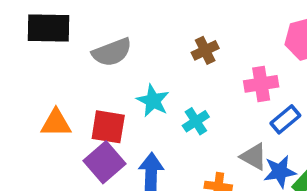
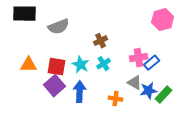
brown cross: (205, 50) -> (101, 41), moved
pink cross: (261, 84) -> (139, 58), moved
cyan star: (153, 101) -> (81, 65), moved

